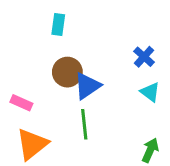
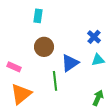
blue triangle: (87, 86) -> (70, 63), moved
cyan triangle: (150, 92) -> (98, 60), turned -48

